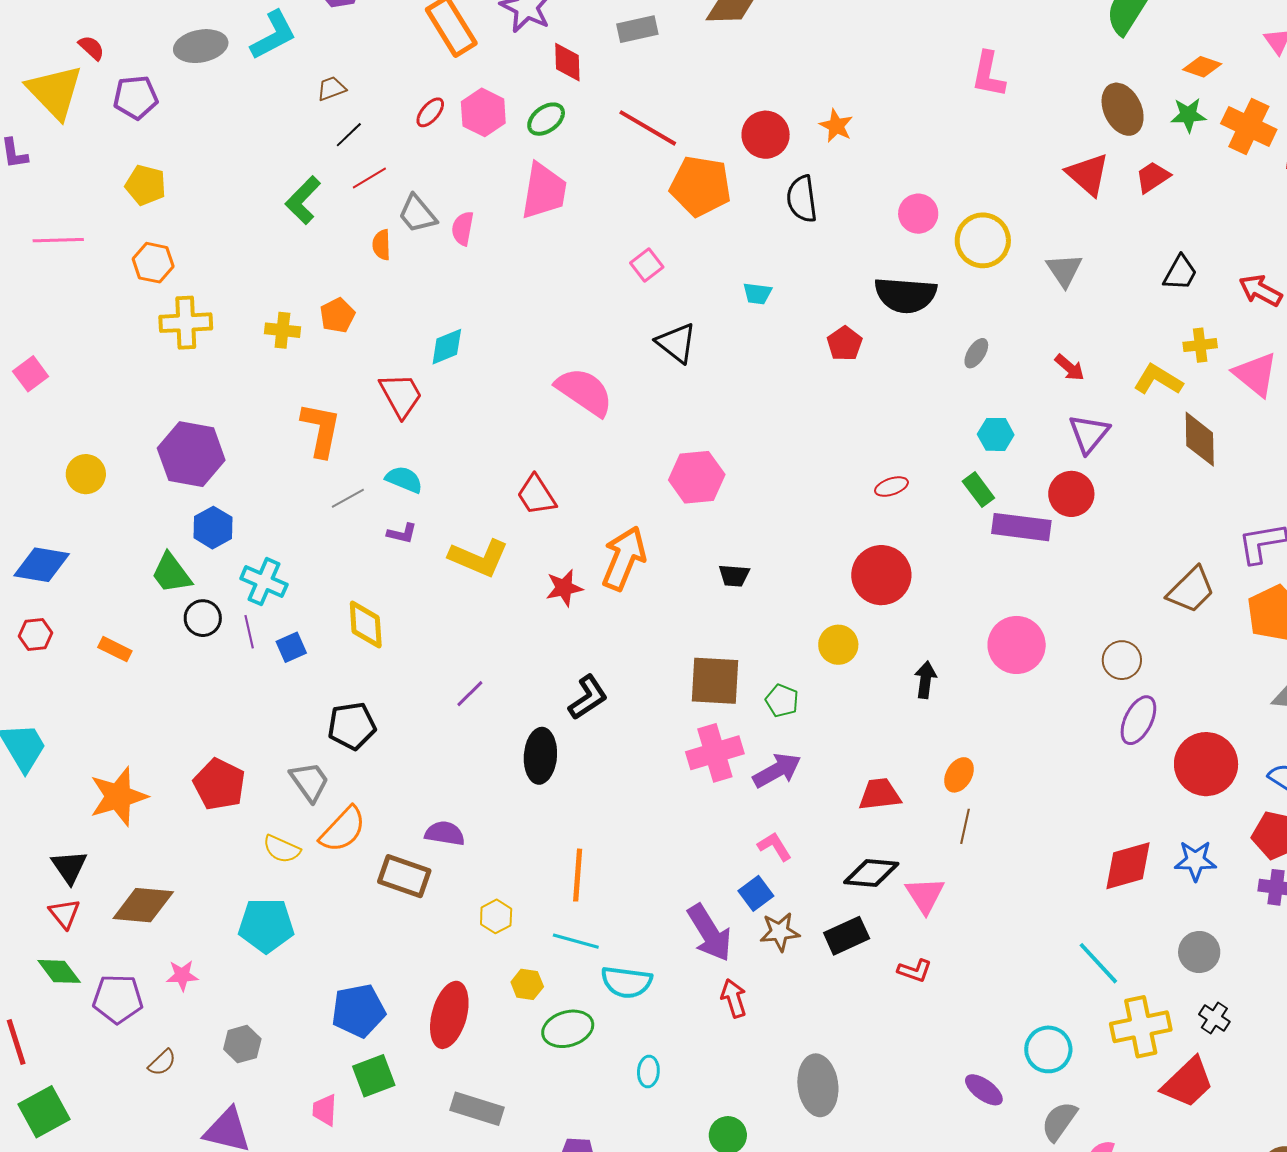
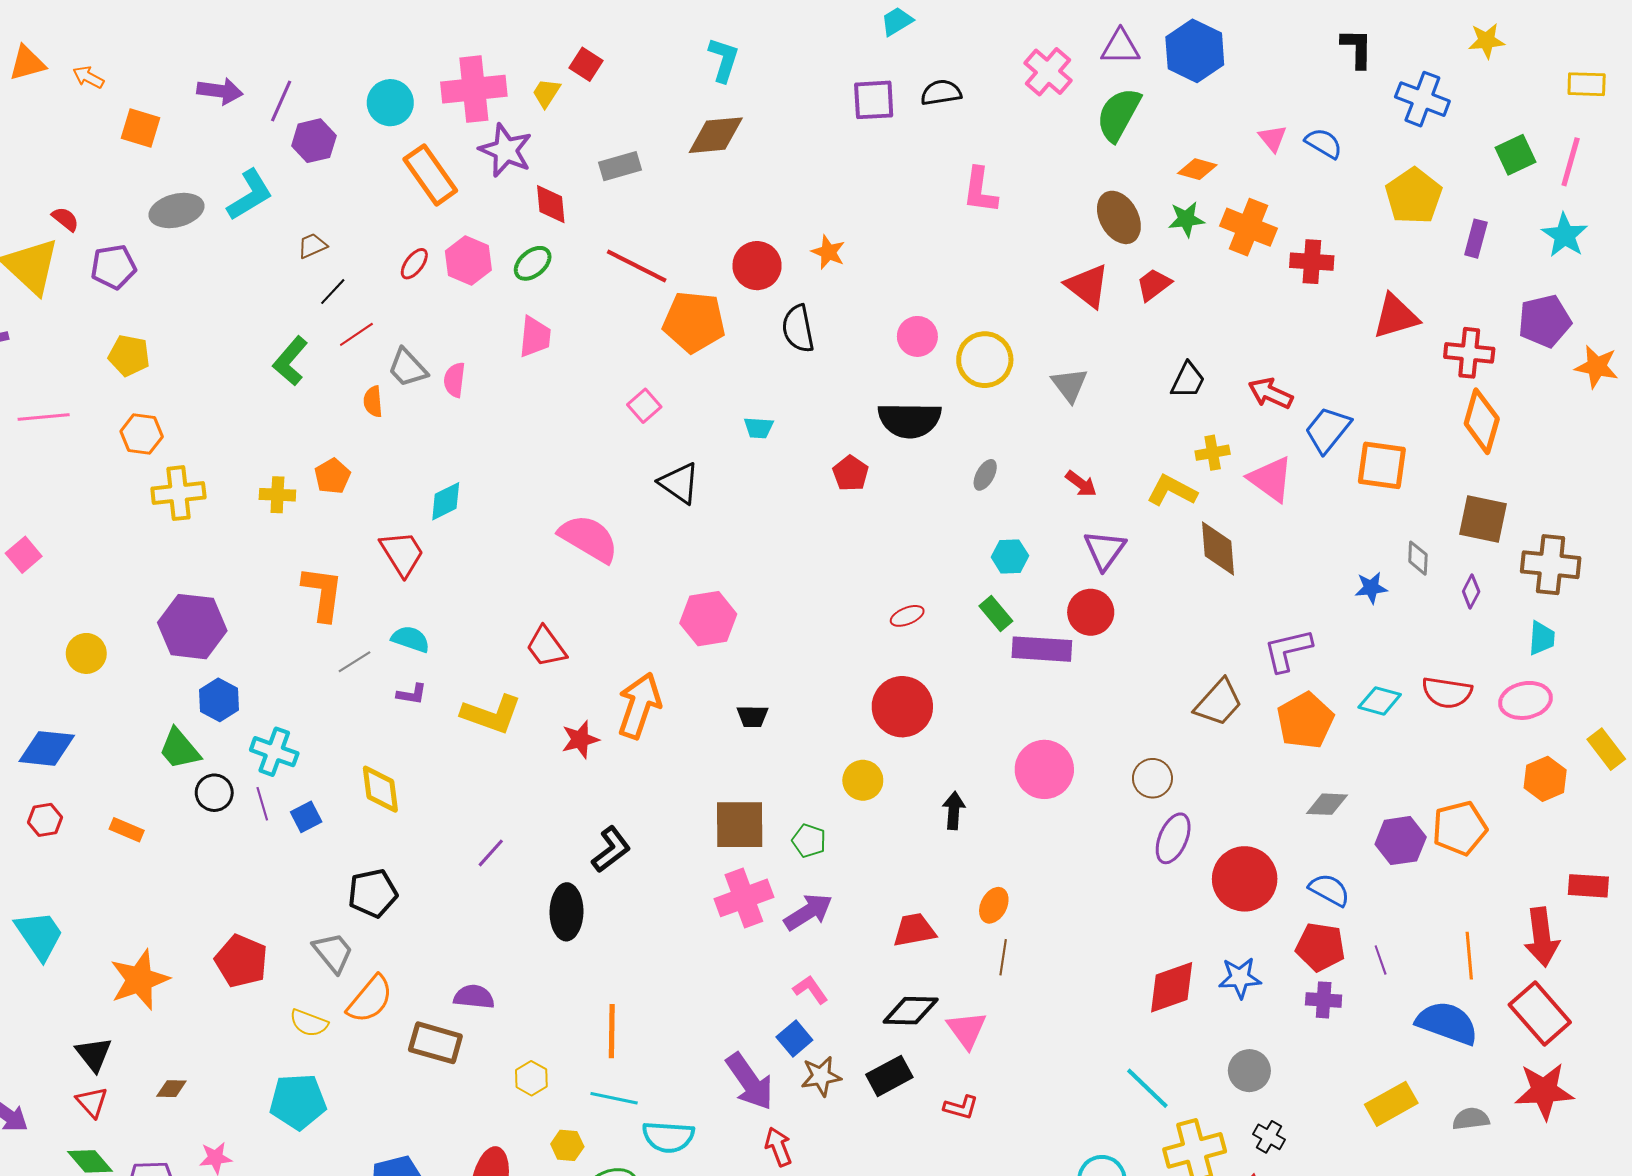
pink trapezoid: (544, 191) -> (535, 337), size x0.7
brown diamond: (143, 905) -> (171, 1089), size x0.5

